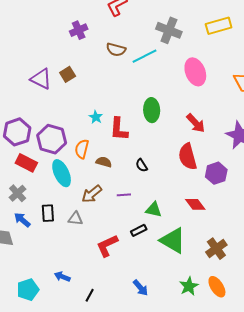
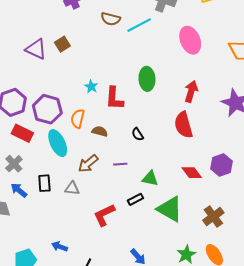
red arrow: (196, 123) -> (191, 91), turned -120
purple hexagon: (216, 173) -> (221, 165), moved

